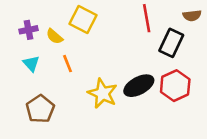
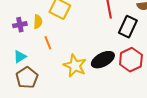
purple cross: (29, 30) -> (20, 25), moved
yellow semicircle: (54, 36) -> (38, 22), turned -128
cyan triangle: (31, 64) -> (20, 57), moved, turned 40

